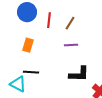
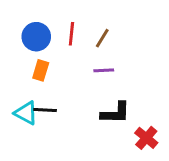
blue circle: (27, 12) -> (36, 37), moved
cyan triangle: (18, 84) -> (26, 113), moved

